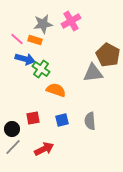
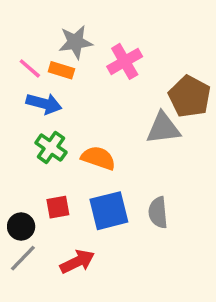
pink cross: (71, 21) -> (125, 61), moved
green cross: (41, 69) -> (51, 147), moved
blue square: (62, 120) -> (109, 211), size x1.6

